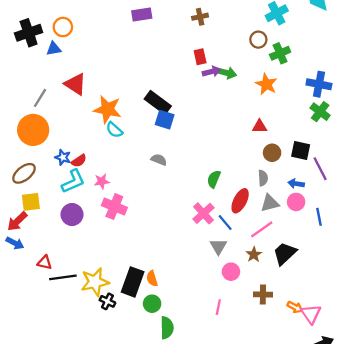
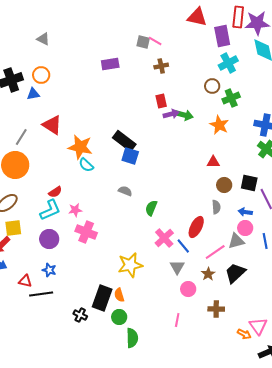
blue star: (63, 157) -> (49, 270), moved
green semicircle: (214, 179) -> (151, 208), moved
gray triangle: (270, 203) -> (236, 241), moved
yellow star: (95, 282) -> (130, 265), moved
orange arrow: (295, 307) -> (244, 334), moved

